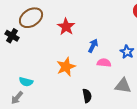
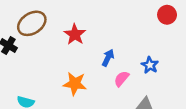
pink semicircle: (104, 63) -> (122, 79), turned -56
orange star: (66, 67) -> (75, 84), turned 30

